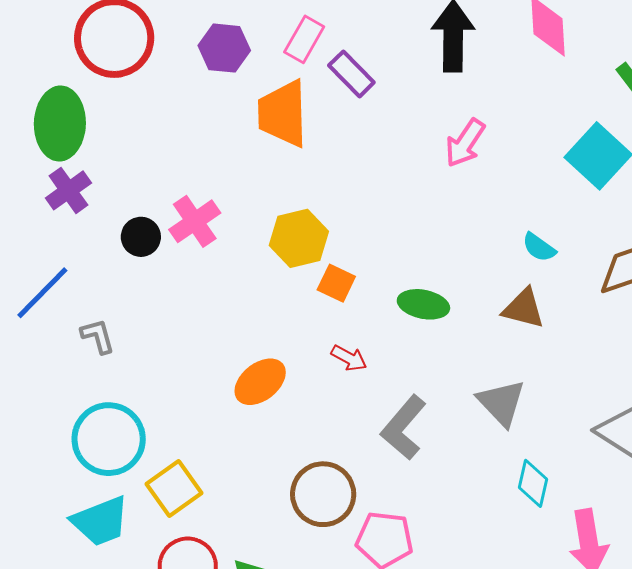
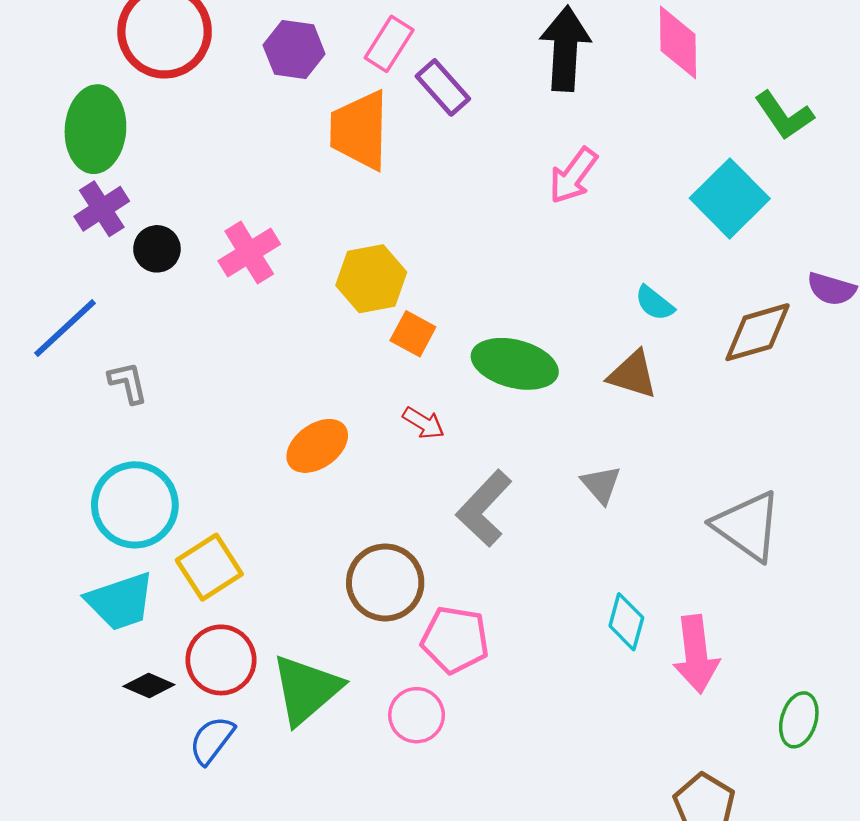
black circle: (141, 237) -> (157, 249), moved
green ellipse: (423, 304) -> (515, 364), size x1.4
gray triangle: (501, 403) -> (601, 485), size x0.7
cyan diamond: (533, 483) -> (626, 622), moved

